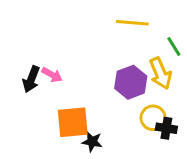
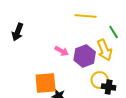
pink arrow: (52, 75) -> (62, 51), moved
black arrow: (31, 79) -> (18, 32), moved

